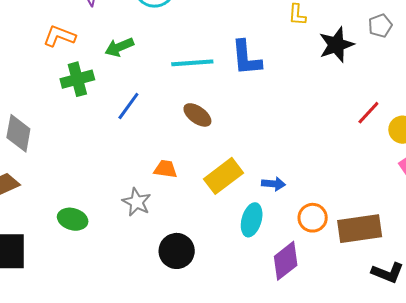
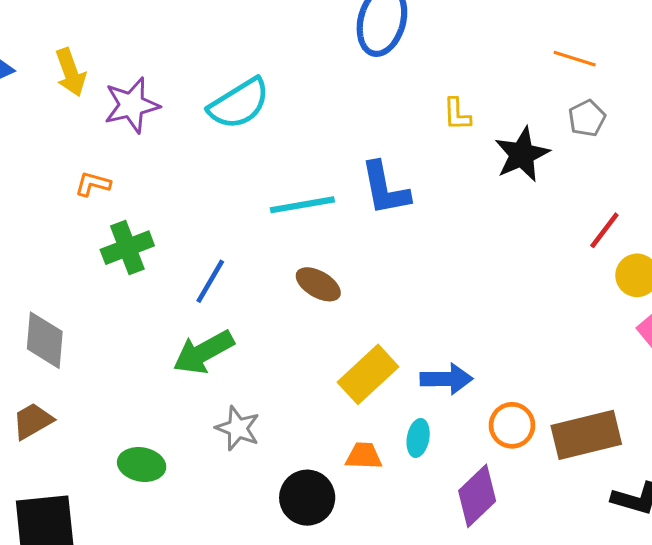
orange L-shape: (59, 36) -> (93, 184), size x0.7
green arrow: (119, 47) -> (203, 352), moved, size x1.4
red line: (368, 113) -> (604, 230), moved
orange trapezoid: (166, 169) -> (364, 456), moved
blue arrow: (274, 184) -> (446, 379), size x1.4
cyan ellipse: (252, 220) -> (418, 438), size x0.7

